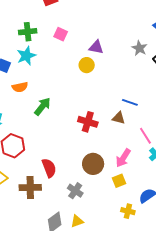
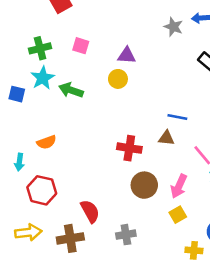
gray star: (139, 48) -> (173, 27), moved
orange semicircle: (20, 87) -> (47, 142), moved
green arrow: (43, 106) -> (71, 90), moved, turned -102
brown circle: (93, 164) -> (144, 185), moved
gray cross: (75, 191) -> (126, 235), turned -35

